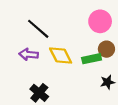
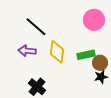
brown circle: (106, 49) -> (100, 63), moved
yellow diamond: (61, 55) -> (57, 52), turned 35

